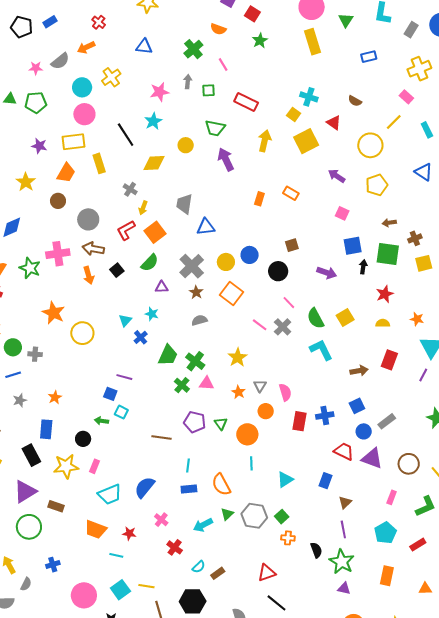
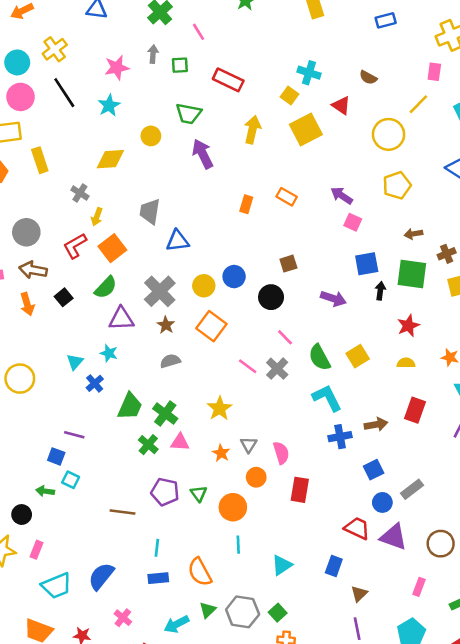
pink rectangle: (406, 97) -> (434, 72), turned 56
black line: (126, 135) -> (64, 93), moved
purple arrow: (337, 176) -> (342, 196), moved
purple triangle: (162, 287) -> (121, 319), size x1.5
blue cross: (325, 415) -> (340, 437), moved

